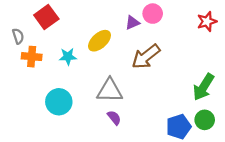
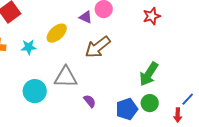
purple triangle: (132, 23) -> (86, 17), turned 48
cyan circle: (59, 102) -> (35, 91), moved
purple semicircle: (114, 118) -> (90, 101), moved

